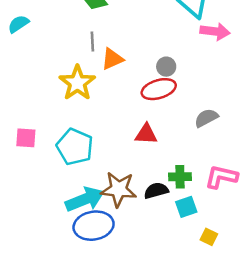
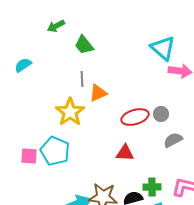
gray circle: (166, 67) -> (161, 114), moved
cyan pentagon: (75, 147) -> (55, 151), moved

